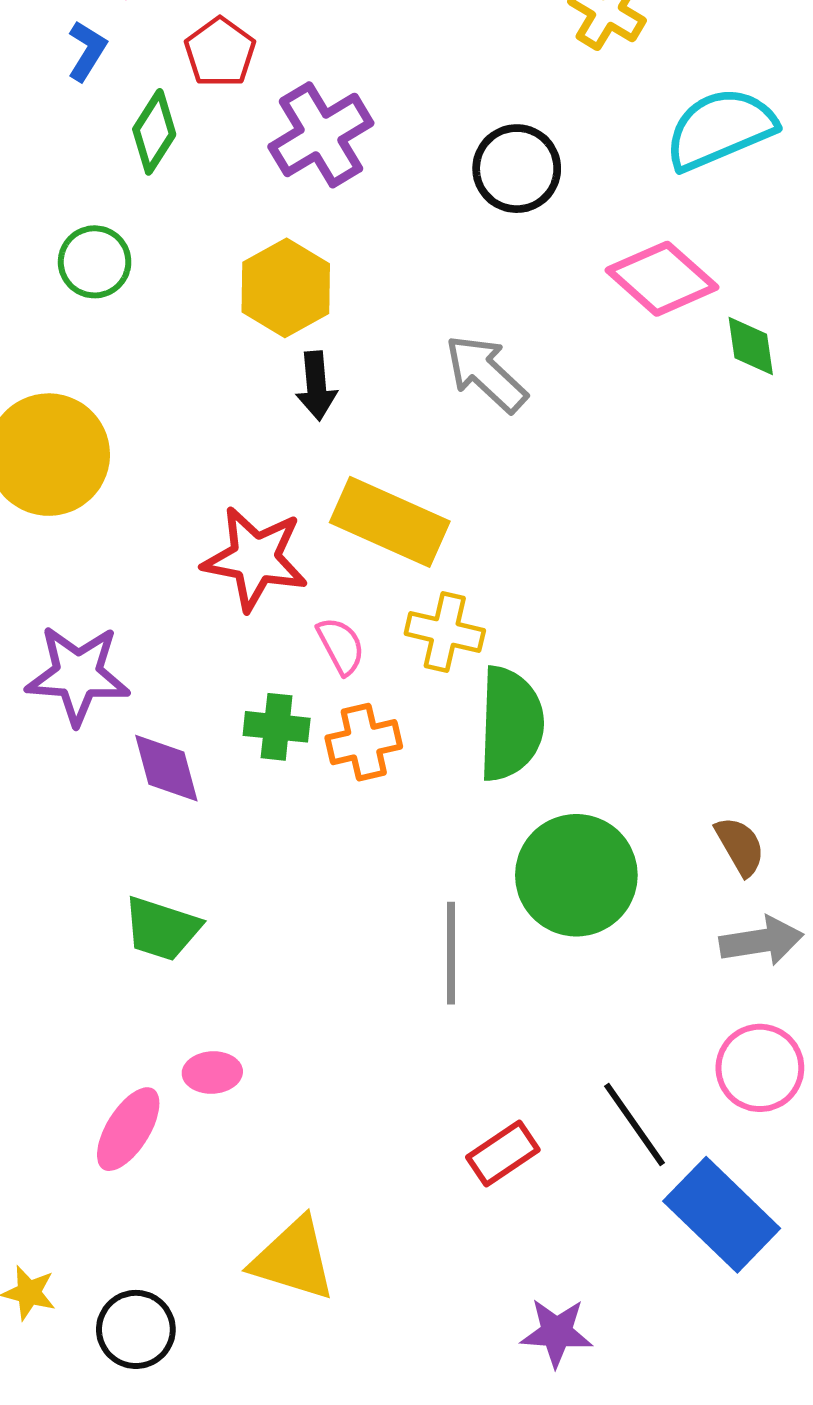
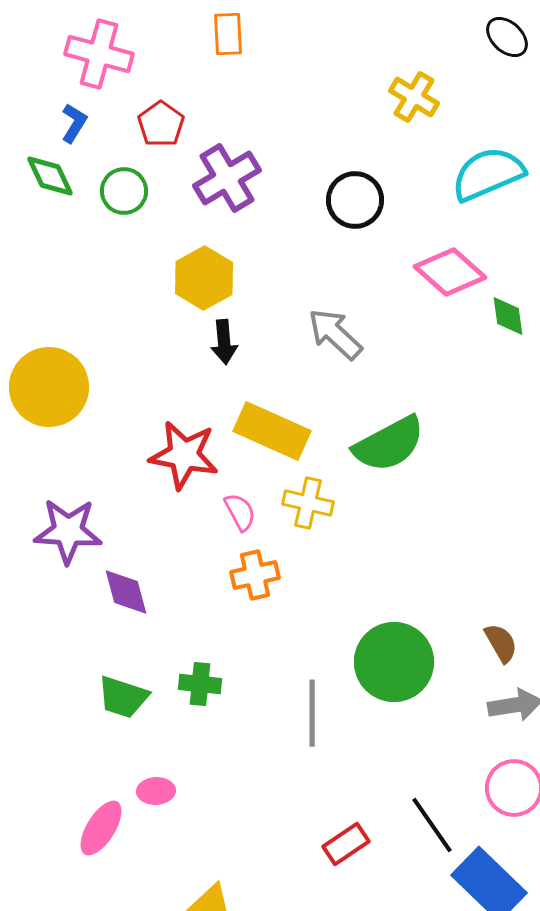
green diamond: (154, 132) -> (50, 176), moved, turned -58
green circle: (95, 262) -> (124, 191), moved
green semicircle: (511, 724) -> (389, 444), moved, turned 60
green cross: (277, 727) -> (200, 684), moved

